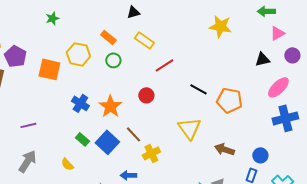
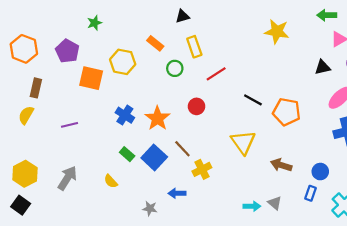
yellow rectangle: (144, 40) -> (194, 47), turned 36
purple pentagon: (15, 56) -> (67, 51), moved
green circle: (113, 60) -> (175, 68), moved
purple line: (28, 125) -> (69, 125), moved

